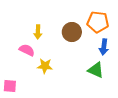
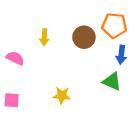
pink semicircle: (27, 50) -> (15, 58), moved
yellow star: (45, 66) -> (62, 95), moved

